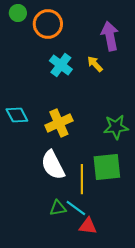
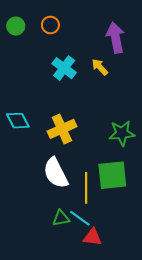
green circle: (18, 13) -> (16, 26), moved
orange circle: (48, 24) -> (50, 25), size x0.6

